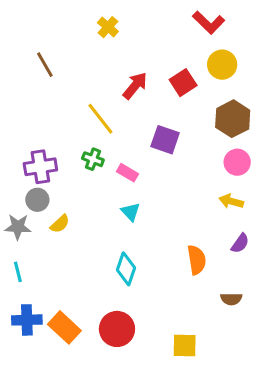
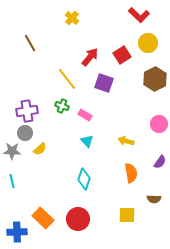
purple square: (165, 140) -> (104, 83), moved
pink circle: (237, 162) -> (159, 124), moved
yellow arrow: (231, 201) -> (126, 141), moved
blue cross: (27, 320) -> (17, 232), moved
yellow square: (185, 345) -> (127, 215), moved

